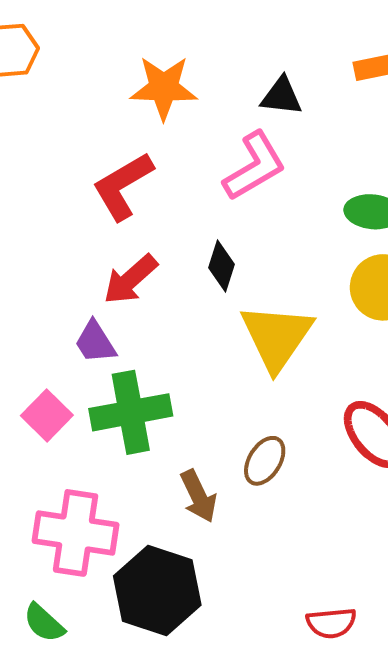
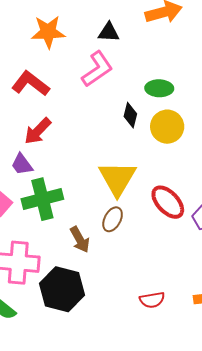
red L-shape: (123, 186) -> (31, 84), turned 72
black diamond: (221, 266) -> (130, 115), moved
yellow triangle: (277, 337) -> (117, 178), moved

